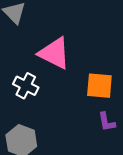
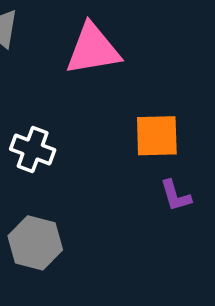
pink triangle: (54, 53) -> (93, 49), moved, turned -30

